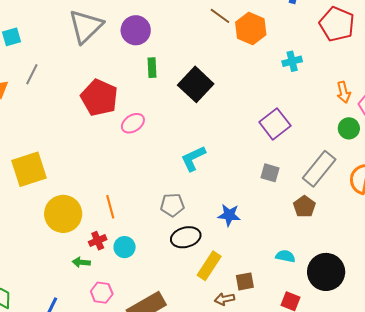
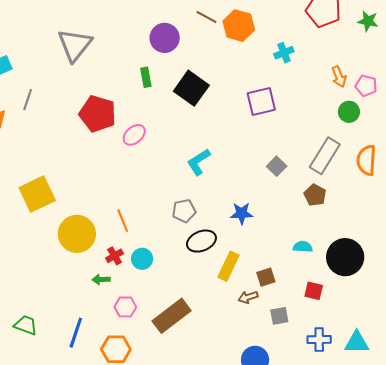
purple circle: (136, 30) -> (165, 38), moved
purple square: (275, 124) -> (261, 102), moved, turned 32
gray square: (270, 173) -> (277, 166), turned 36

